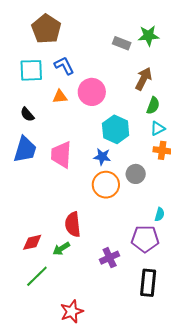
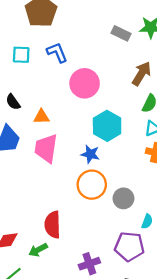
cyan square: (31, 70) -> (21, 55), size x0.7
orange triangle: (60, 97) -> (41, 117), moved
gray circle: (136, 174) -> (123, 198), moved

